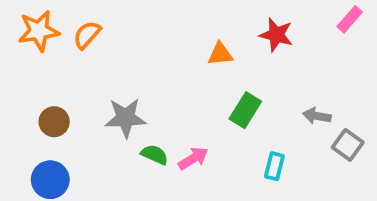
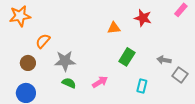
orange semicircle: (87, 35) -> (43, 41), moved
green semicircle: (155, 155) -> (69, 83), moved

